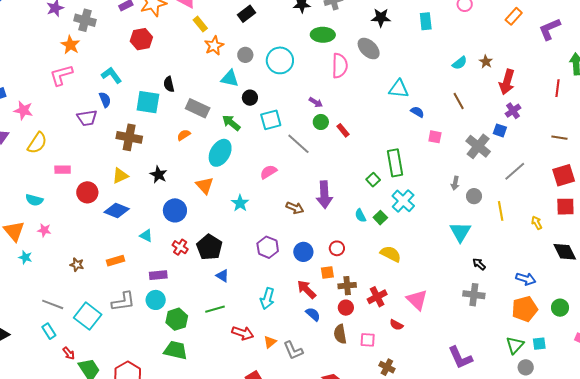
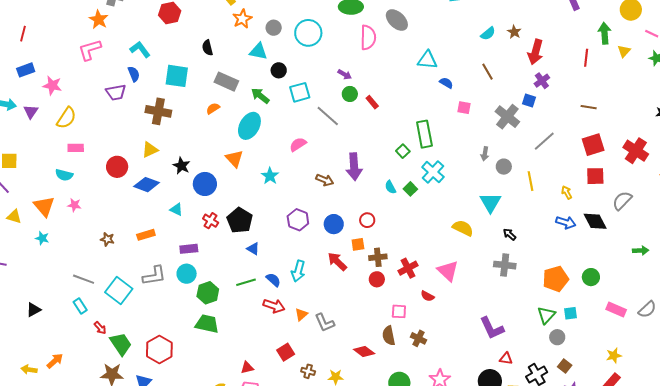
black semicircle: (169, 84) -> (207, 48), moved
pink rectangle: (63, 170) -> (76, 148), moved
black star: (159, 175) -> (181, 166), moved
yellow semicircle: (391, 254) -> (463, 228), moved
cyan star: (25, 257) -> (42, 238), moved
blue arrow: (526, 279) -> (566, 223), moved
blue semicircle: (313, 314) -> (273, 280), moved
brown semicircle: (340, 334) -> (389, 336), moved

